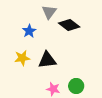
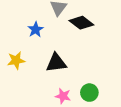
yellow star: (22, 58) -> (16, 60), moved

